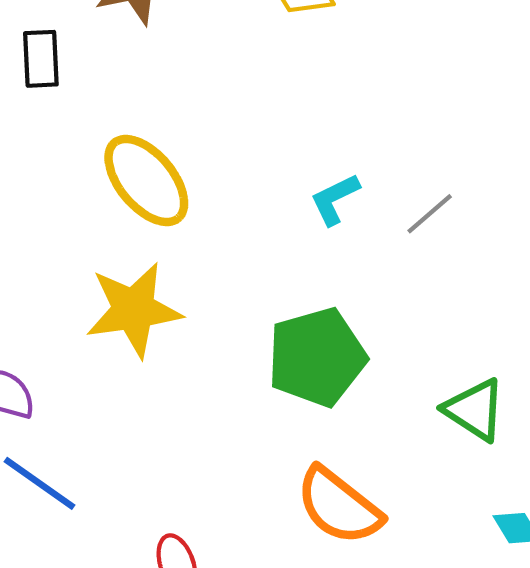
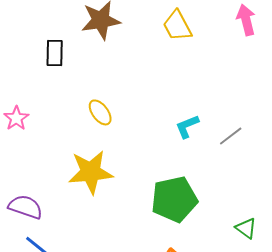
yellow ellipse: (146, 180) -> (100, 112), size x0.6
green triangle: (475, 410) -> (246, 228), size x0.7

